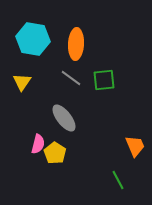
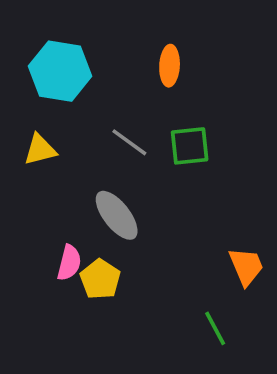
orange ellipse: (76, 44) -> (170, 66), moved, size x0.7
yellow triangle: (22, 82) -> (40, 150), turned 42

